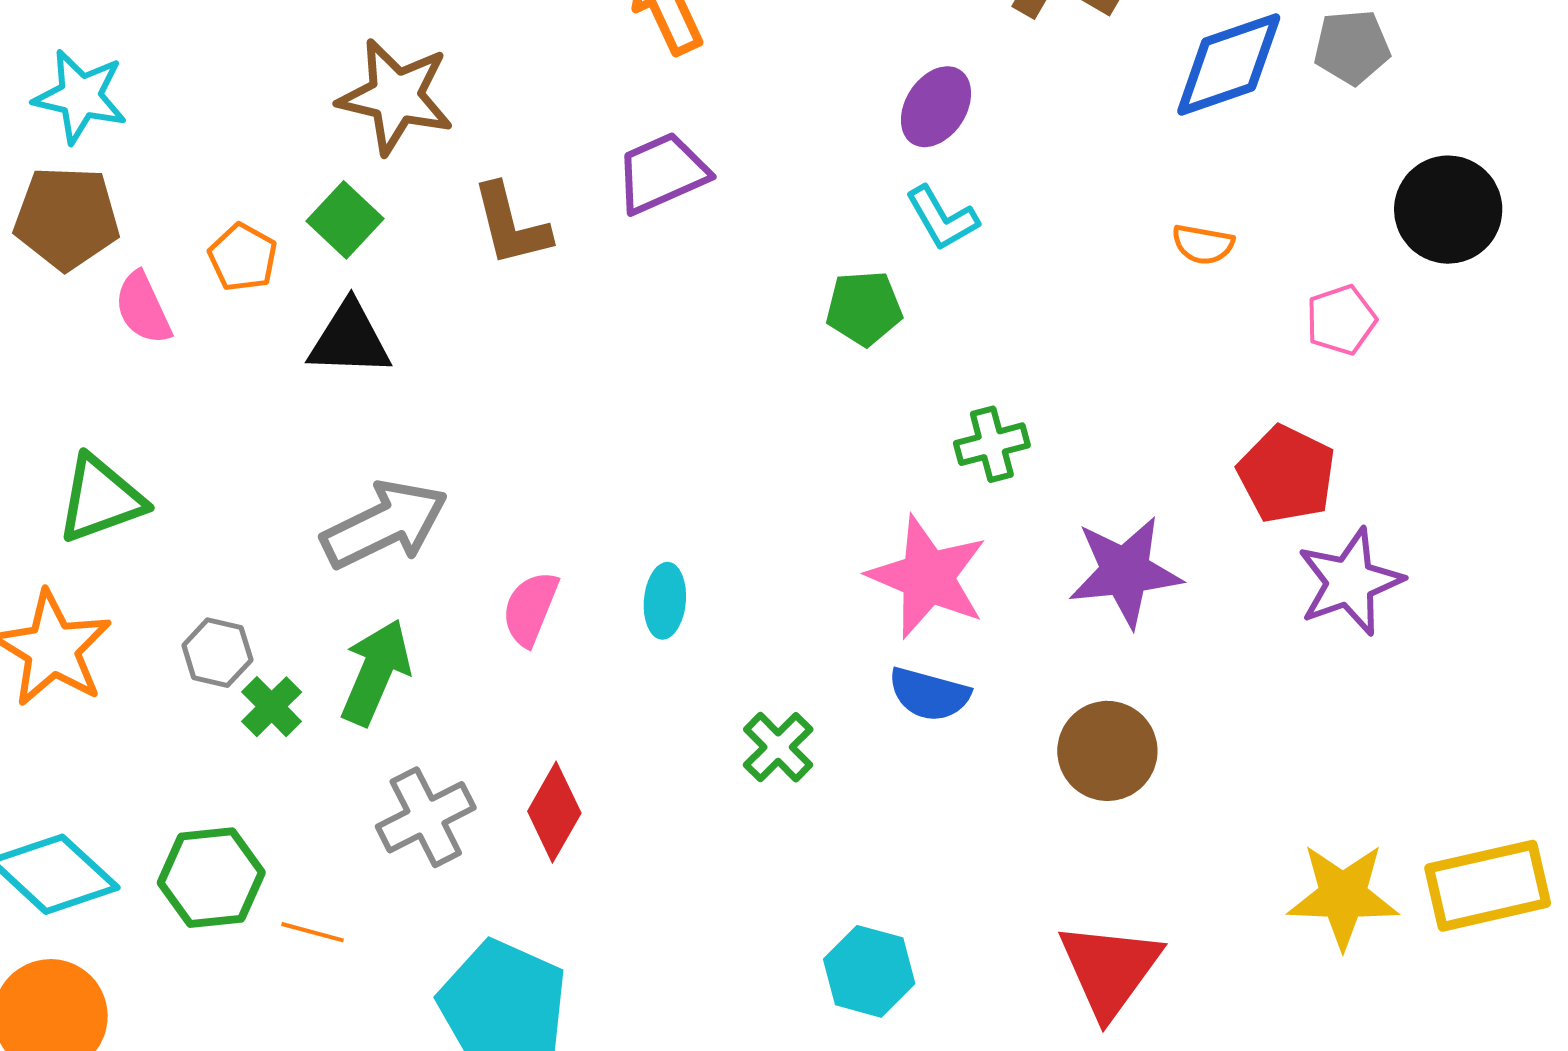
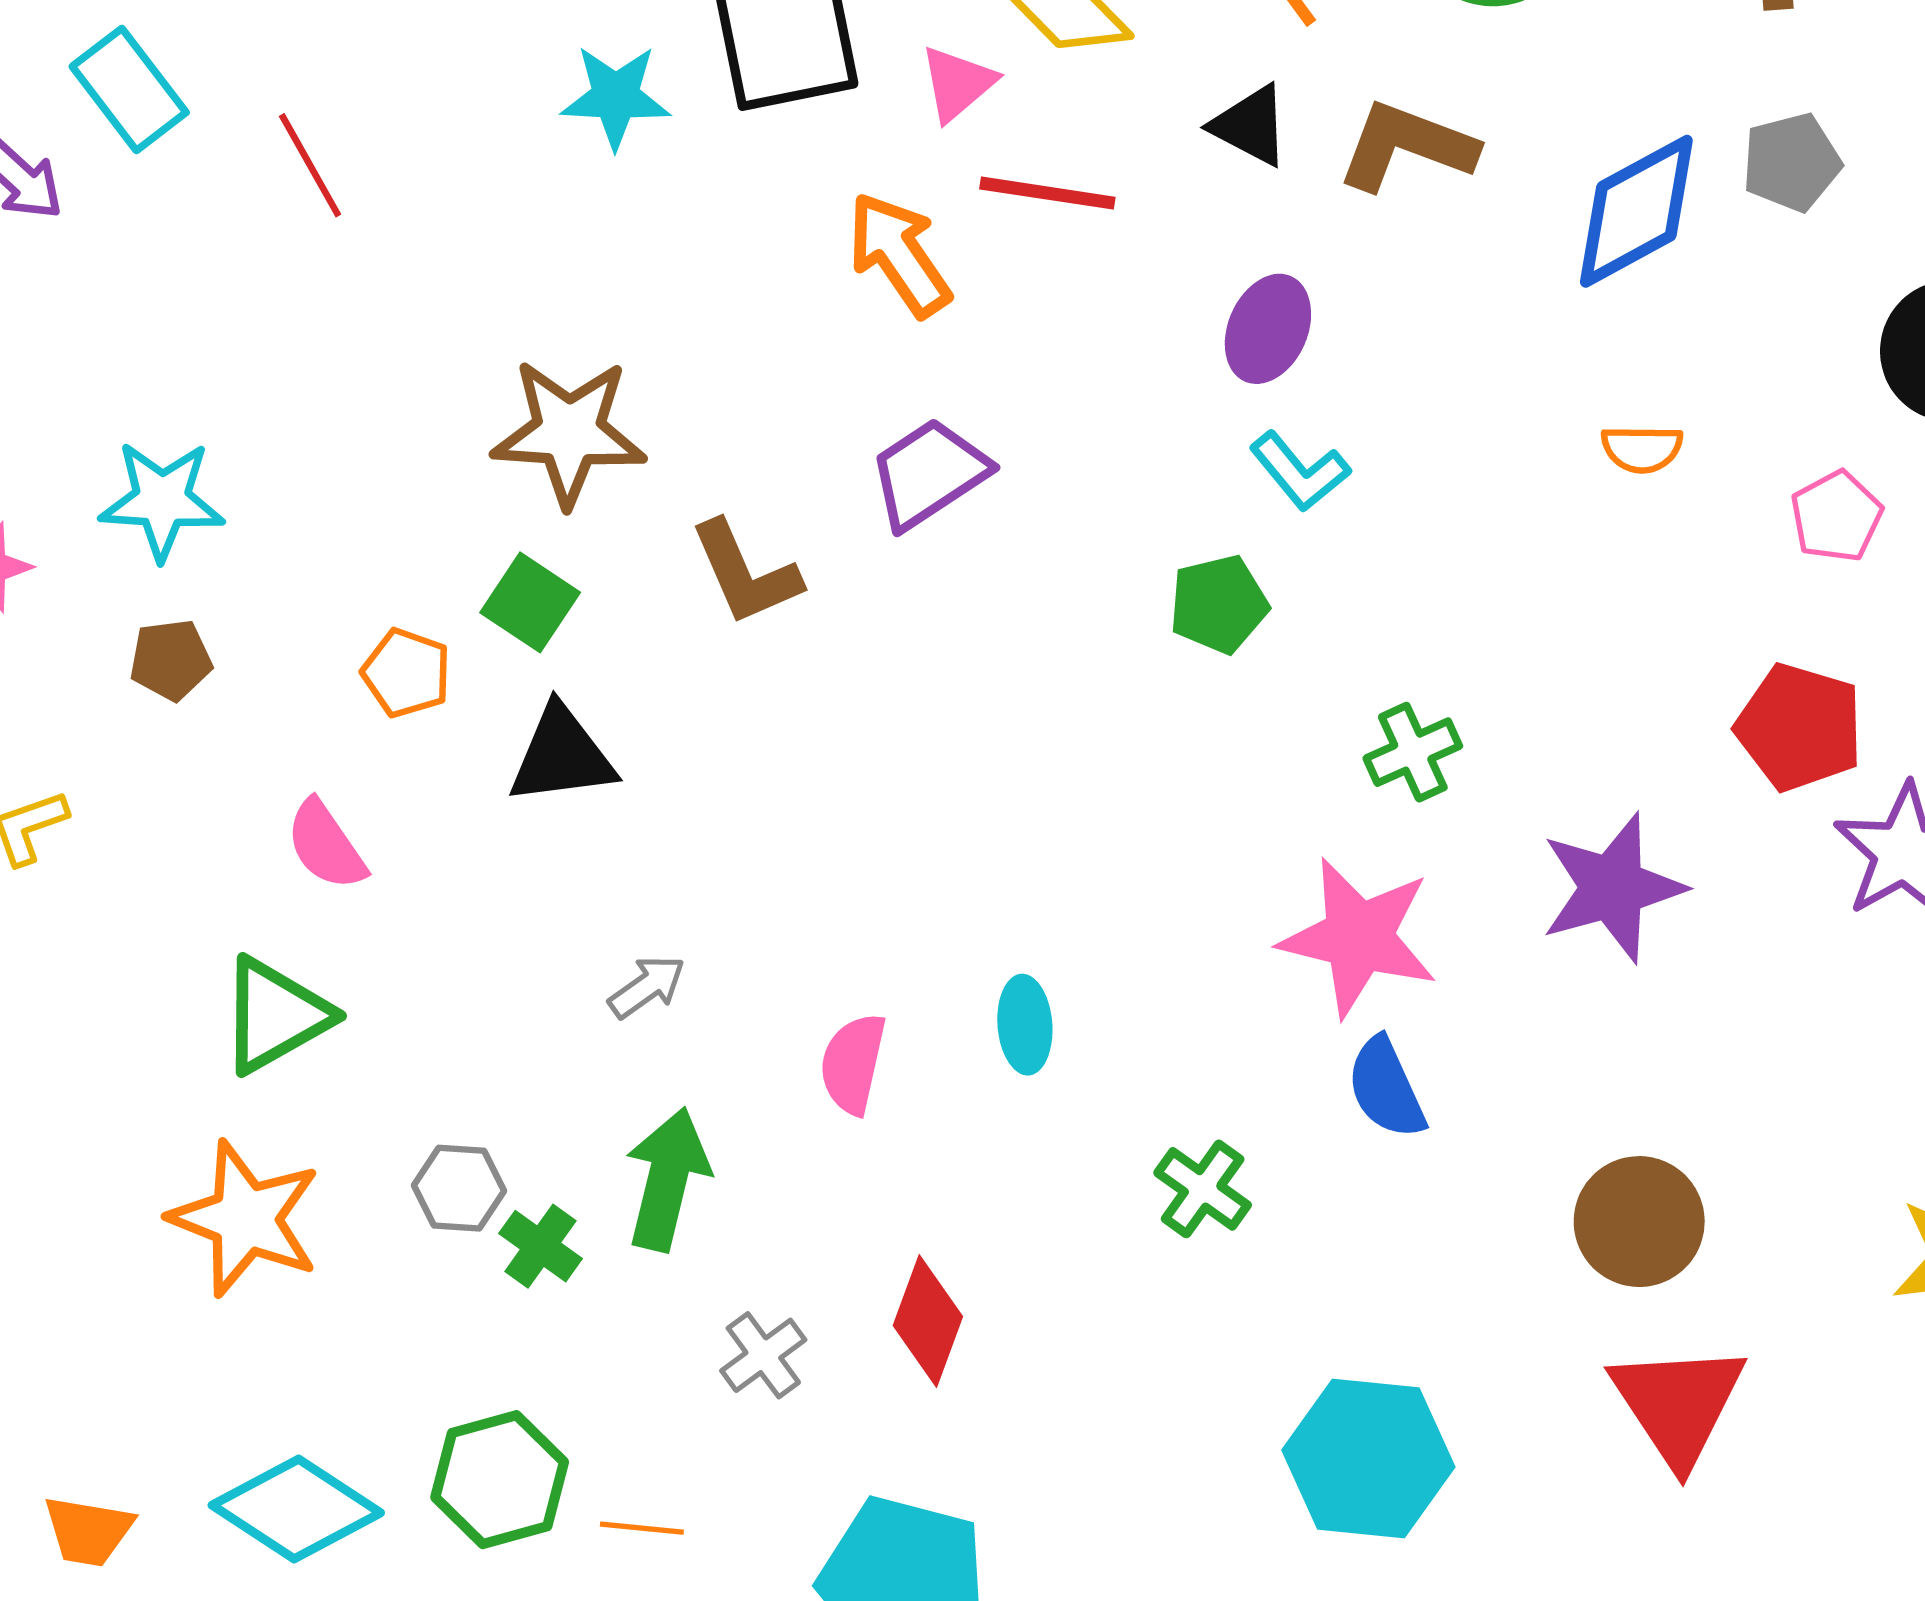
brown pentagon: (67, 218) -> (171, 660), size x0.6
pink semicircle: (143, 308) -> (326, 845), moved
gray arrow: (385, 525) -> (647, 987), size x0.5
blue semicircle: (929, 694) -> (1386, 1088), turned 60
brown circle: (1107, 751) -> (1639, 1222), moved
gray cross: (426, 817) -> (763, 1355), size x0.7
cyan hexagon: (869, 971) -> (1368, 1458), size x1.4

